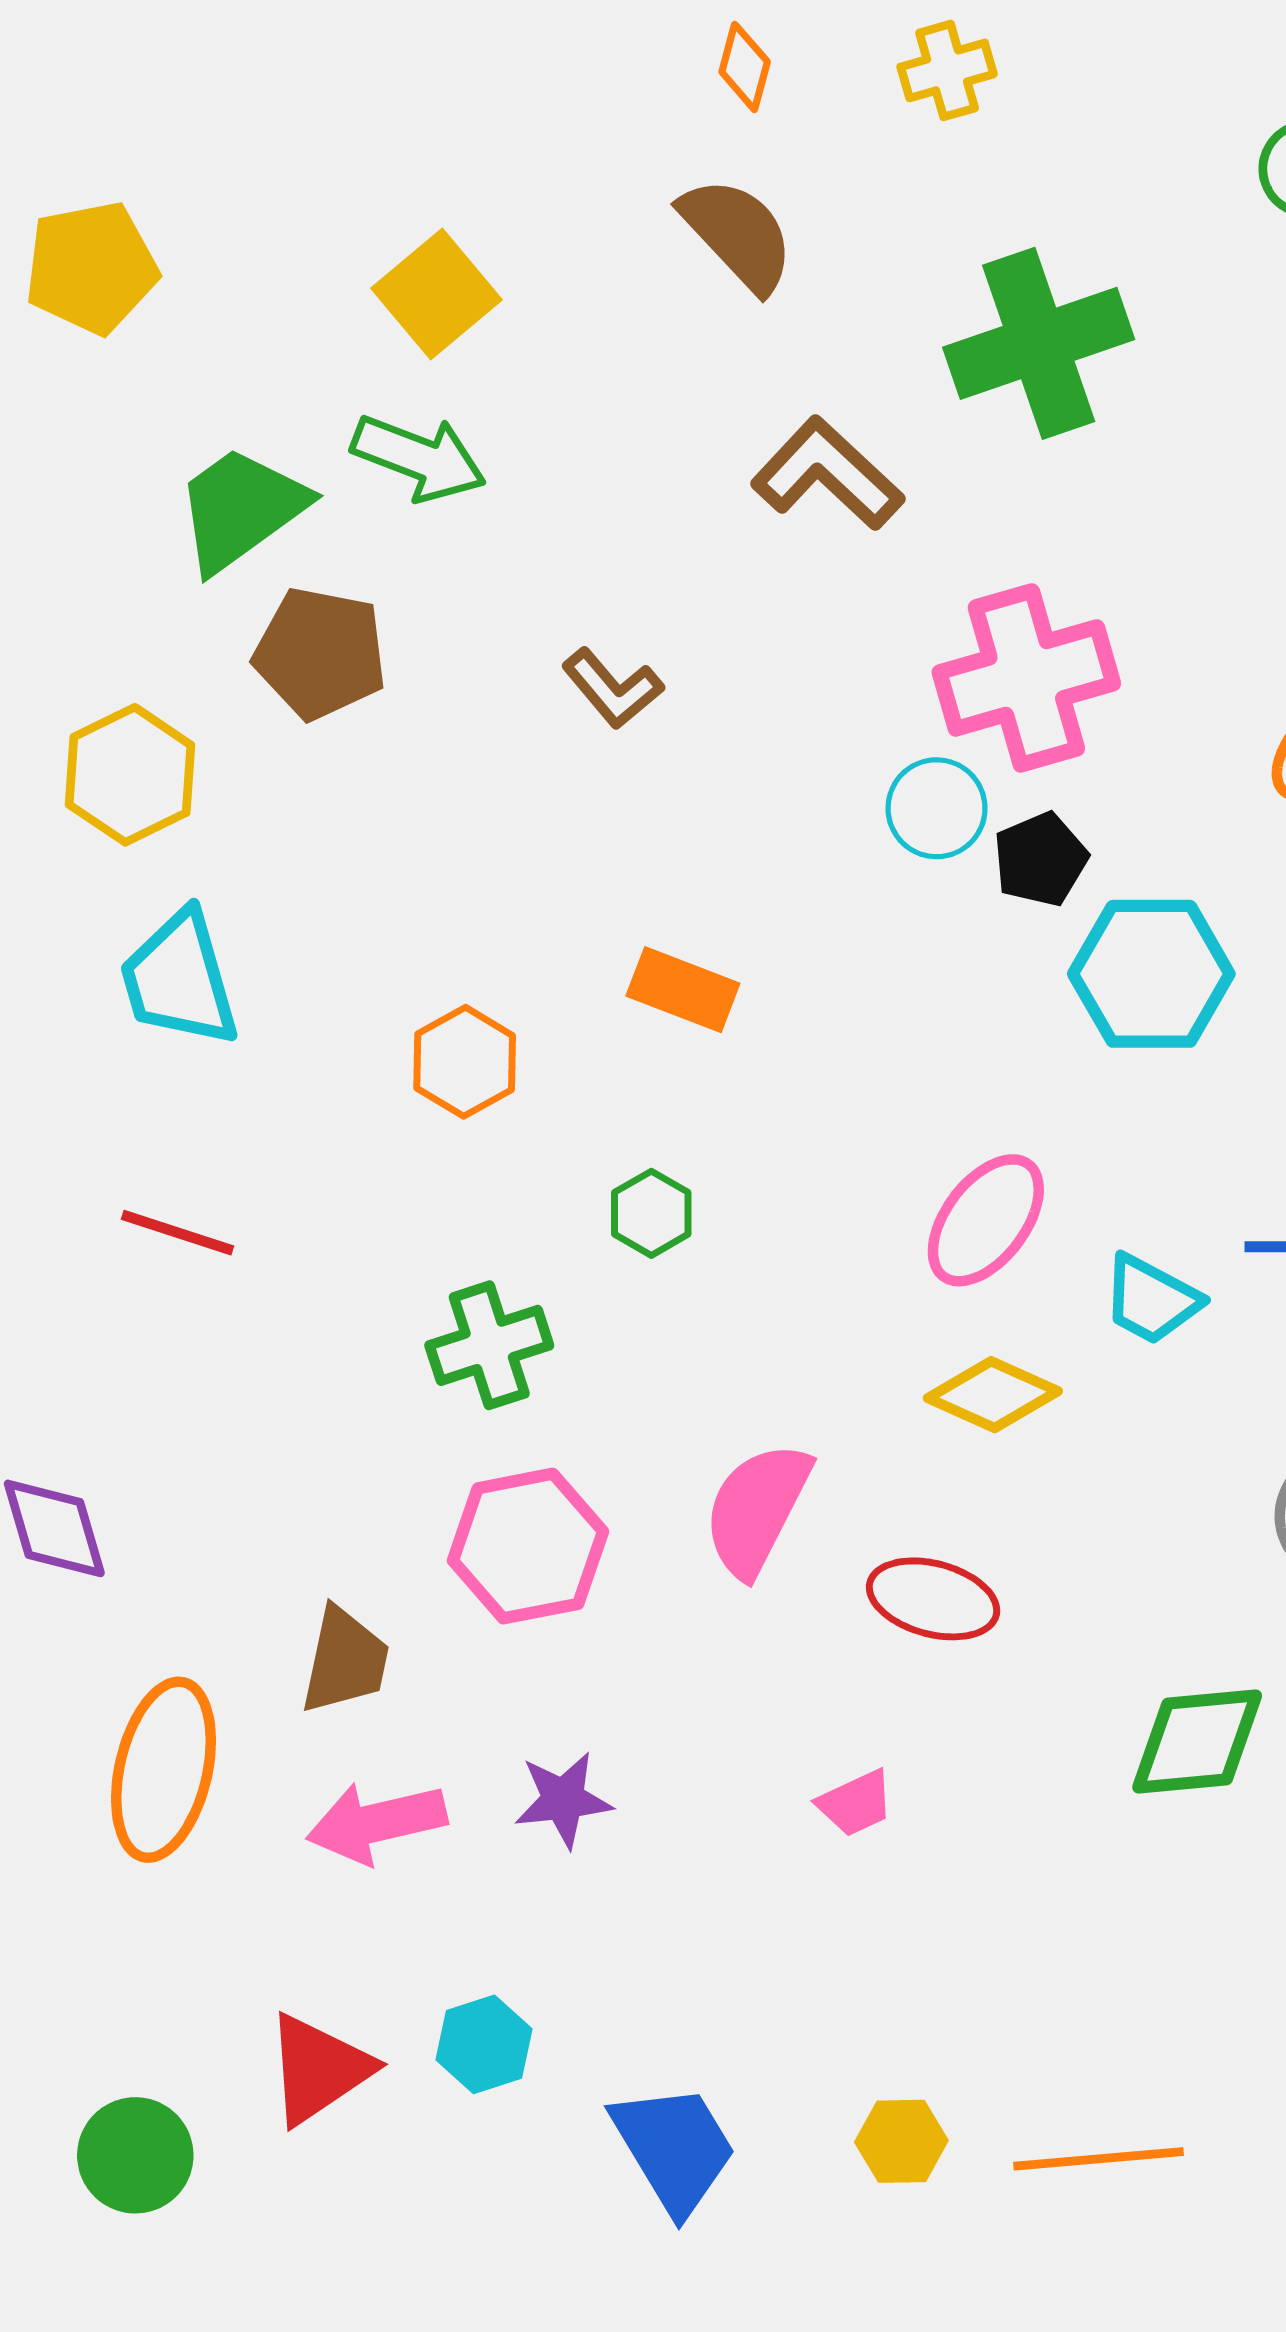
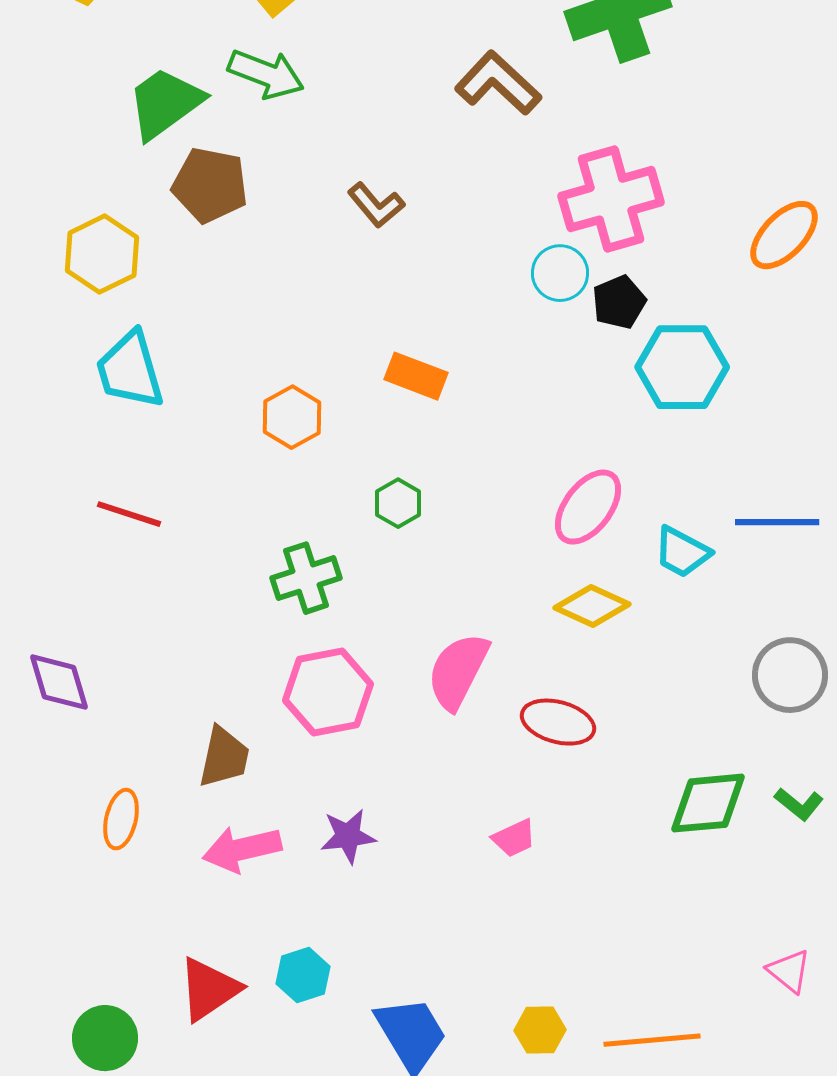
orange ellipse: (163, 1770) -> (121, 819), size x0.6

